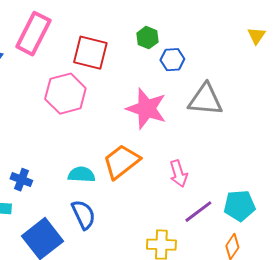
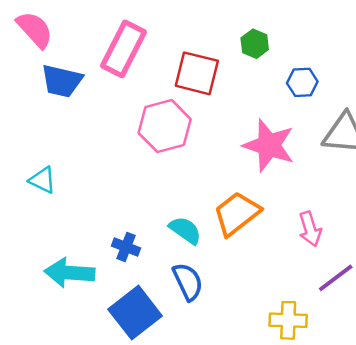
green hexagon: (147, 38) -> (255, 44), moved
cyan semicircle: (81, 175) -> (185, 230), turned 32
blue cross: (21, 180) -> (126, 247), moved

